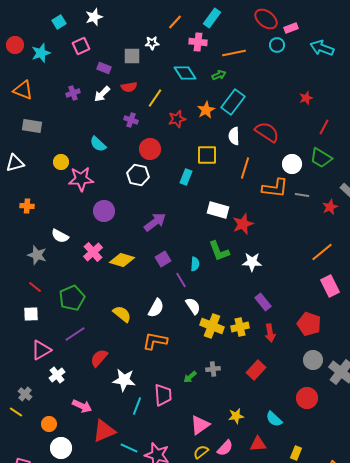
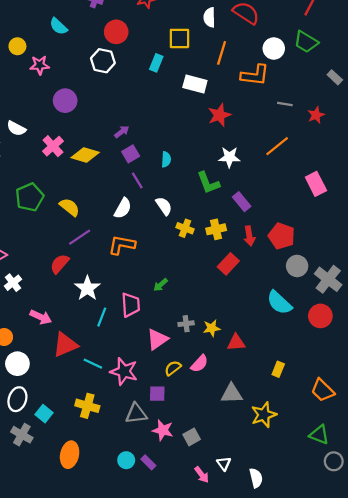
pink star: (81, 179) -> (40, 65), size x0.7
gray line: (302, 195) -> (285, 104), moved
red star: (330, 207) -> (316, 115), moved
white rectangle: (218, 210) -> (195, 84), moved
purple arrow: (155, 222) -> (122, 132), moved, size x0.6
green L-shape: (219, 251) -> (208, 183), moved
orange line: (322, 252) -> (277, 146), moved
purple line: (181, 280) -> (137, 181), moved
yellow semicircle: (122, 314) -> (70, 207), moved
red pentagon: (309, 324) -> (282, 236), moved
yellow cross: (212, 326) -> (185, 228), size x0.7
purple line: (75, 334) -> (80, 237), moved
gray cross: (213, 369) -> (186, 324), moved
red rectangle: (256, 370) -> (228, 264), moved
white star: (124, 380) -> (87, 288), turned 30
red circle: (307, 398) -> (320, 316), moved
cyan semicircle: (274, 419) -> (279, 303), moved, size x1.4
pink triangle: (200, 425) -> (157, 339), moved
red triangle: (258, 444) -> (236, 343), moved

